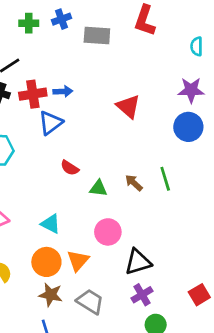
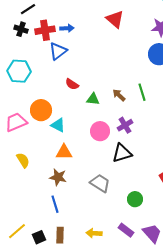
red triangle: (128, 106) -> (115, 19), moved
orange triangle: (78, 261) -> (64, 152), moved, turned 48
orange circle: (46, 262) -> (41, 110), moved
purple cross: (142, 295) -> (125, 125), moved
gray trapezoid: (90, 302) -> (100, 183), moved

